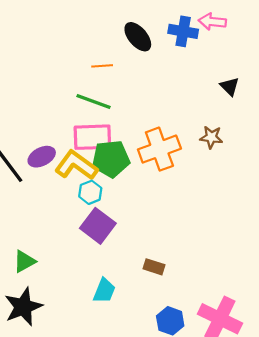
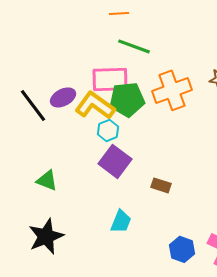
green line: (94, 102) -> (134, 46), moved
green triangle: (24, 261) -> (47, 180), moved, turned 50
brown rectangle: (154, 267) -> (161, 185), moved

